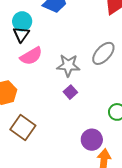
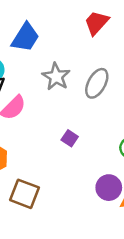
gray star: (68, 65) -> (56, 77), moved, turned -30

